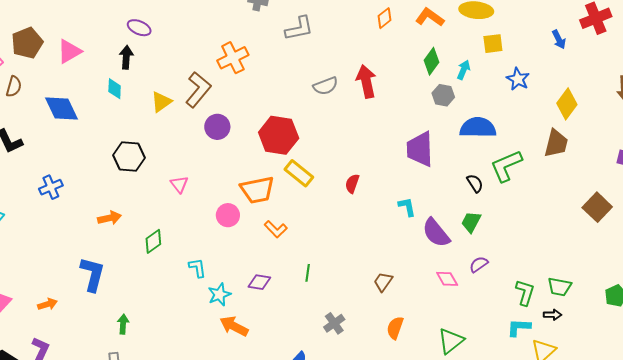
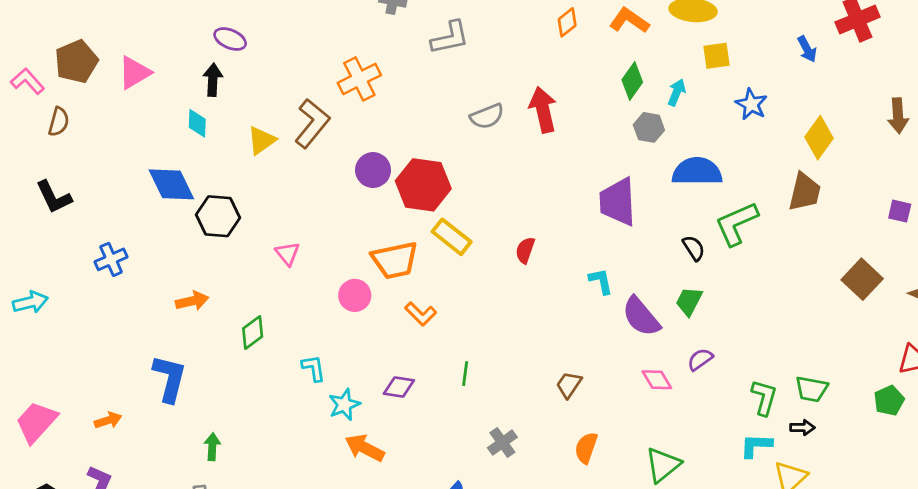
blue diamond: (61, 109) -> (171, 184), moved
purple circle: (217, 127) -> (373, 170), moved

